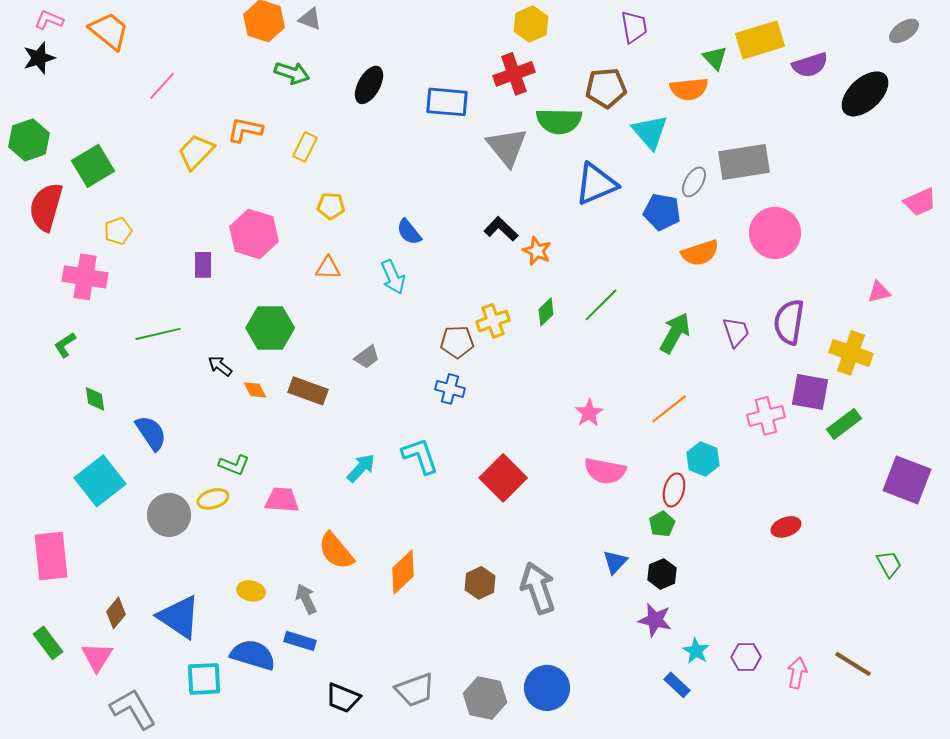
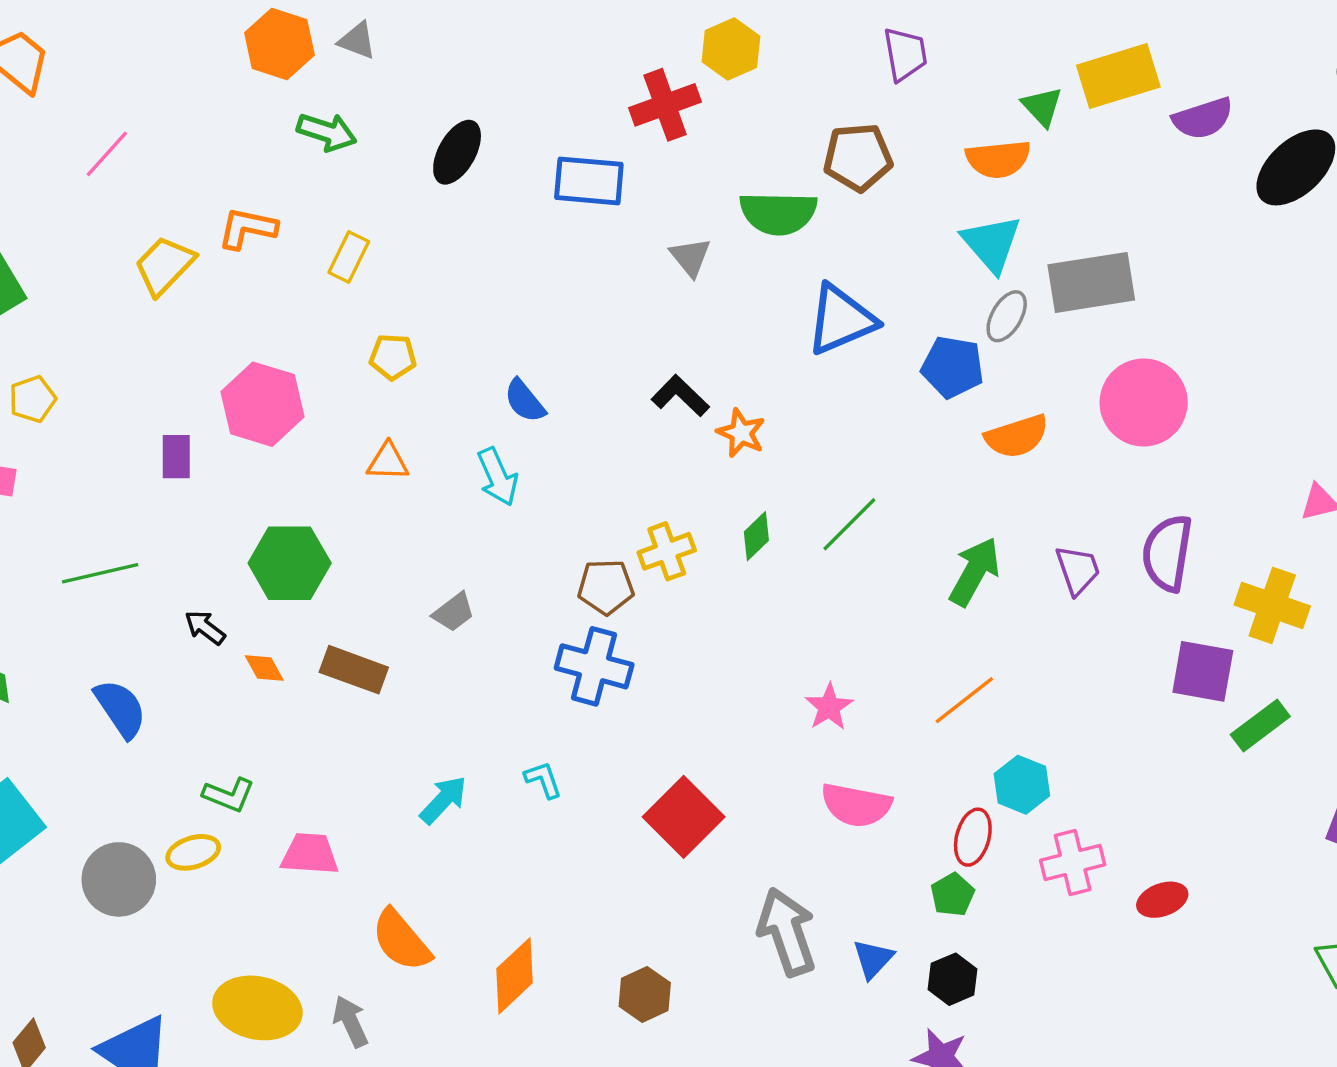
red cross: (514, 74) -> (665, 105), moved
cyan triangle: (650, 132) -> (991, 244), moved
gray triangle: (507, 147) -> (690, 257), size x0.6
blue cross: (450, 389) -> (594, 666), size x1.5
pink cross: (766, 416) -> (1073, 863), moved
blue semicircle: (151, 433) -> (120, 709), moved
cyan L-shape: (420, 456) -> (543, 780), size x0.6
gray arrow: (538, 588) -> (787, 932), moved
yellow ellipse: (251, 591) -> (257, 1008), size x1.8

